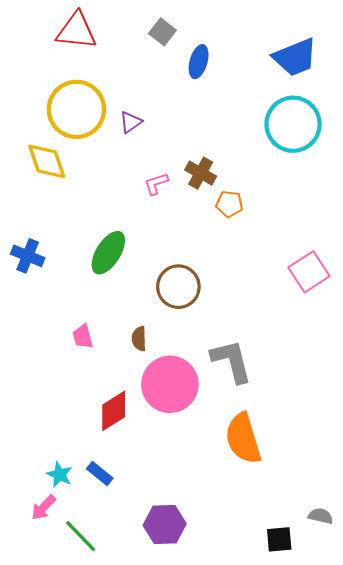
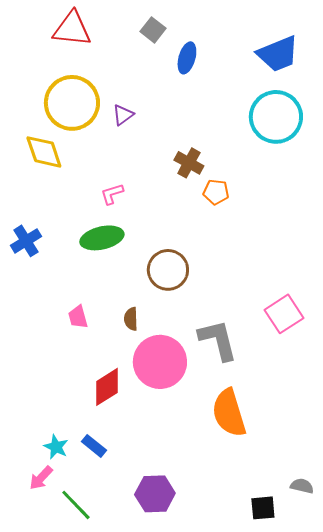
pink L-shape: (156, 184) -> (112, 194), moved
green ellipse: (108, 253) -> (102, 238), turned 45
blue cross: (28, 256) -> (26, 241), turned 36
pink square: (309, 272) -> (284, 314), moved

